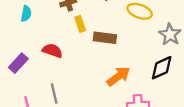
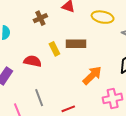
yellow rectangle: (80, 24) -> (54, 49), moved

